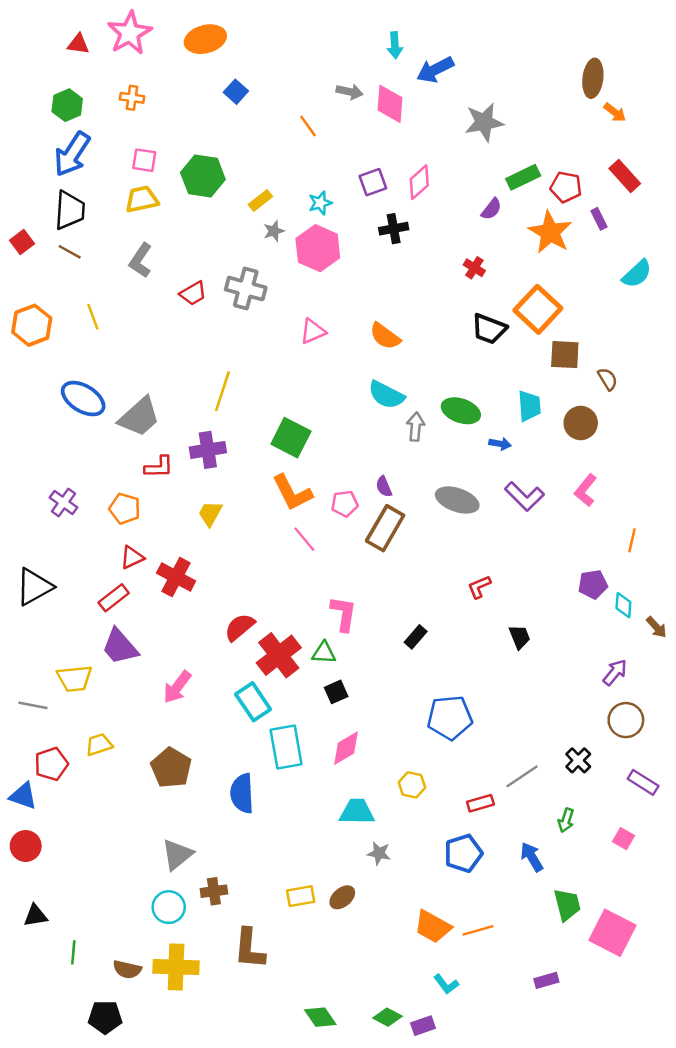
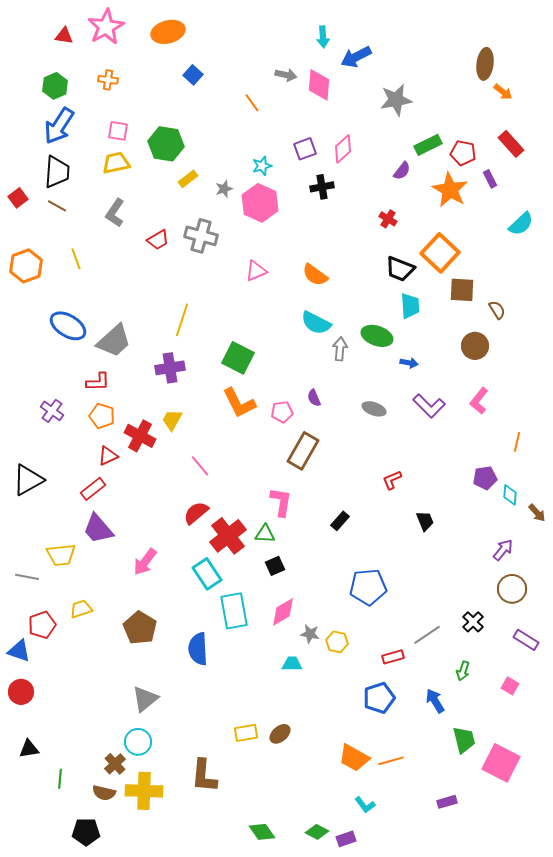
yellow rectangle: (260, 200) -> (188, 179), moved
cyan trapezoid: (529, 406) -> (410, 306), moved
red L-shape: (159, 467) -> (98, 382), moved
gray ellipse: (457, 500) -> (374, 409), size x0.7
brown rectangle: (385, 528) -> (303, 451), moved
pink line: (304, 539) -> (200, 466), moved
red cross: (176, 577) -> (140, 436), moved
cyan trapezoid: (357, 812) -> (292, 664), size x0.7
gray star: (379, 853) -> (310, 634), moved
brown cross: (214, 891) -> (115, 764), moved, turned -35

